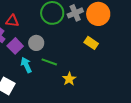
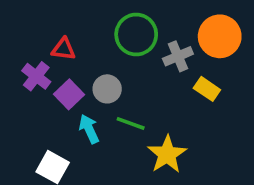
gray cross: (75, 13) -> (178, 56), moved
yellow star: (69, 79) -> (167, 154), size x1.5

